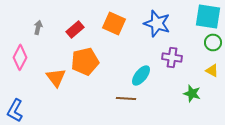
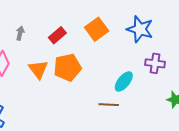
orange square: (114, 23) -> (97, 29), turned 30
orange triangle: (56, 77) -> (38, 69), moved

